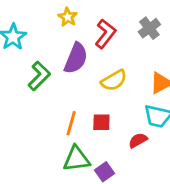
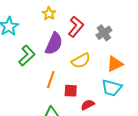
gray cross: (149, 28) -> (104, 33), moved
orange line: (71, 123) -> (51, 80), moved
red semicircle: (138, 140) -> (88, 105), moved

